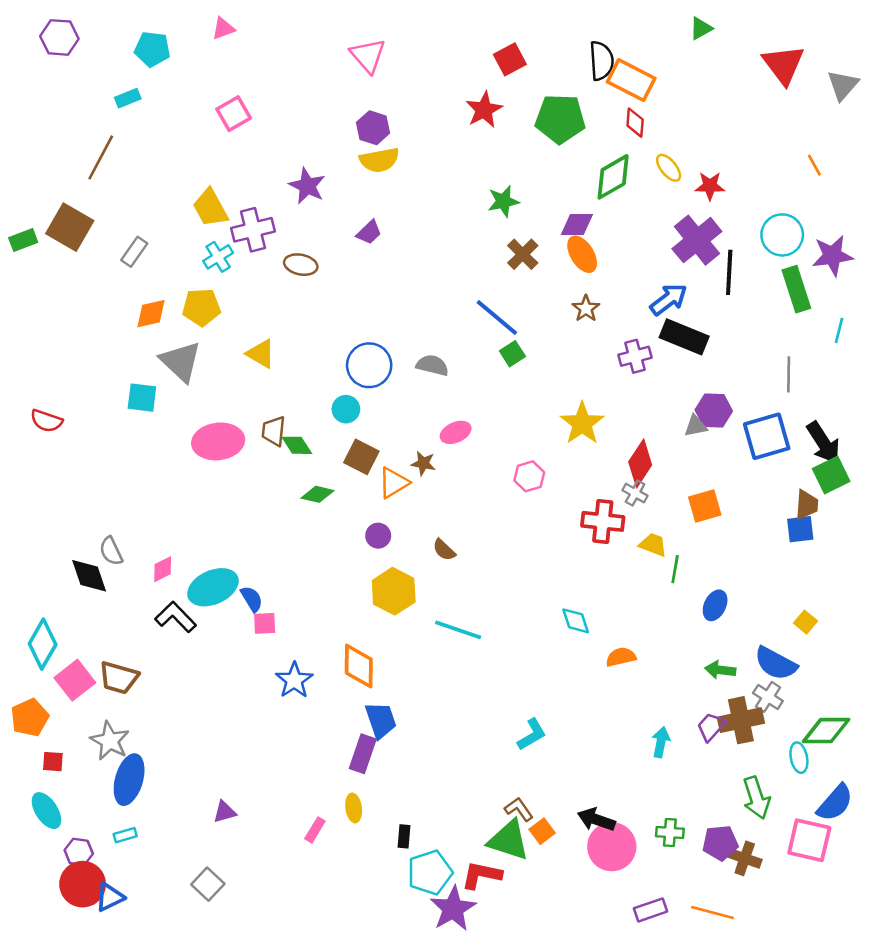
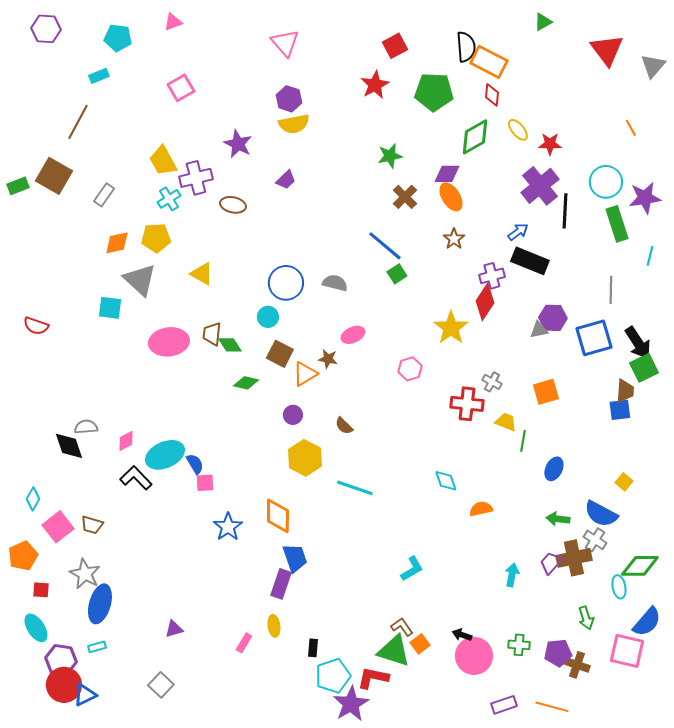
blue arrow: (669, 299) -> (518, 232), size x0.7
red diamond: (640, 463) -> (485, 302), moved
gray semicircle: (111, 551) -> (86, 427), turned 110
cyan diamond: (43, 644) -> (33, 499), size x0.6
brown trapezoid: (119, 678) -> (92, 525), size x0.7
green arrow: (756, 798) -> (586, 618), size x0.7
black arrow: (596, 820) -> (462, 635), size x0.7
purple hexagon: (79, 852) -> (61, 660), size x1.4

